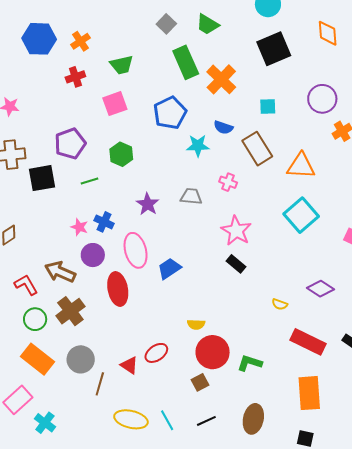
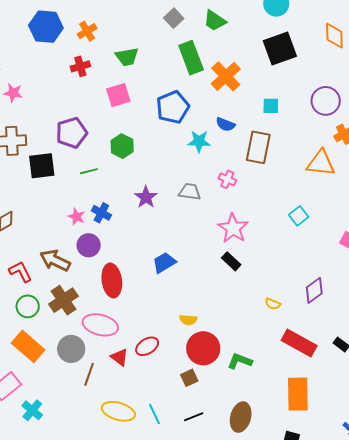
brown rectangle: (257, 149) -> (258, 147), turned 40
orange triangle: (301, 166) -> (321, 163), moved
cyan square: (301, 215) -> (299, 216), size x0.6
pink ellipse: (136, 250) -> (100, 325), moved, turned -64
purple diamond: (320, 289) -> (314, 290), turned -72

